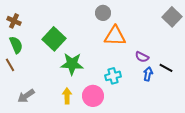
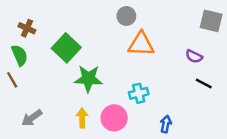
gray square: (172, 17) -> (211, 21), turned -30
brown cross: (14, 21) -> (27, 28), moved
purple semicircle: (142, 57) -> (194, 56), moved
blue arrow: (148, 74) -> (166, 124), moved

